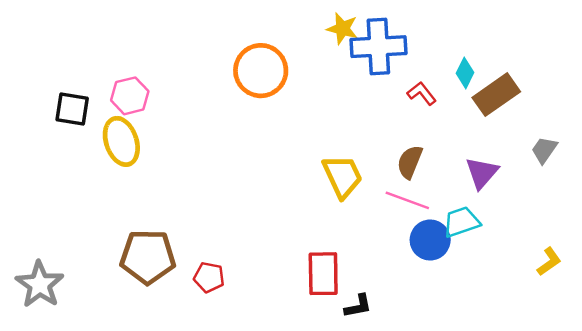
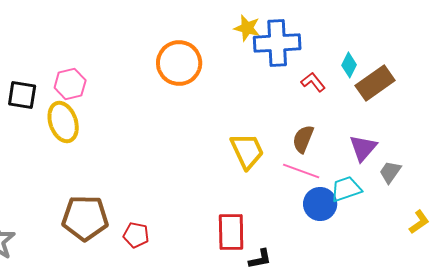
gray trapezoid: (544, 150) -> (390, 172), moved

